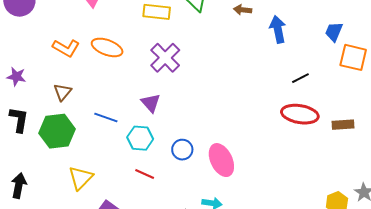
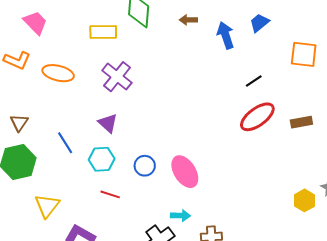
blue trapezoid: (334, 32) -> (259, 23), moved, turned 35
orange L-shape: (66, 48) -> (17, 60), moved
red ellipse: (300, 114) -> (257, 117), turned -39
blue line: (106, 117) -> (65, 143), turned 45

